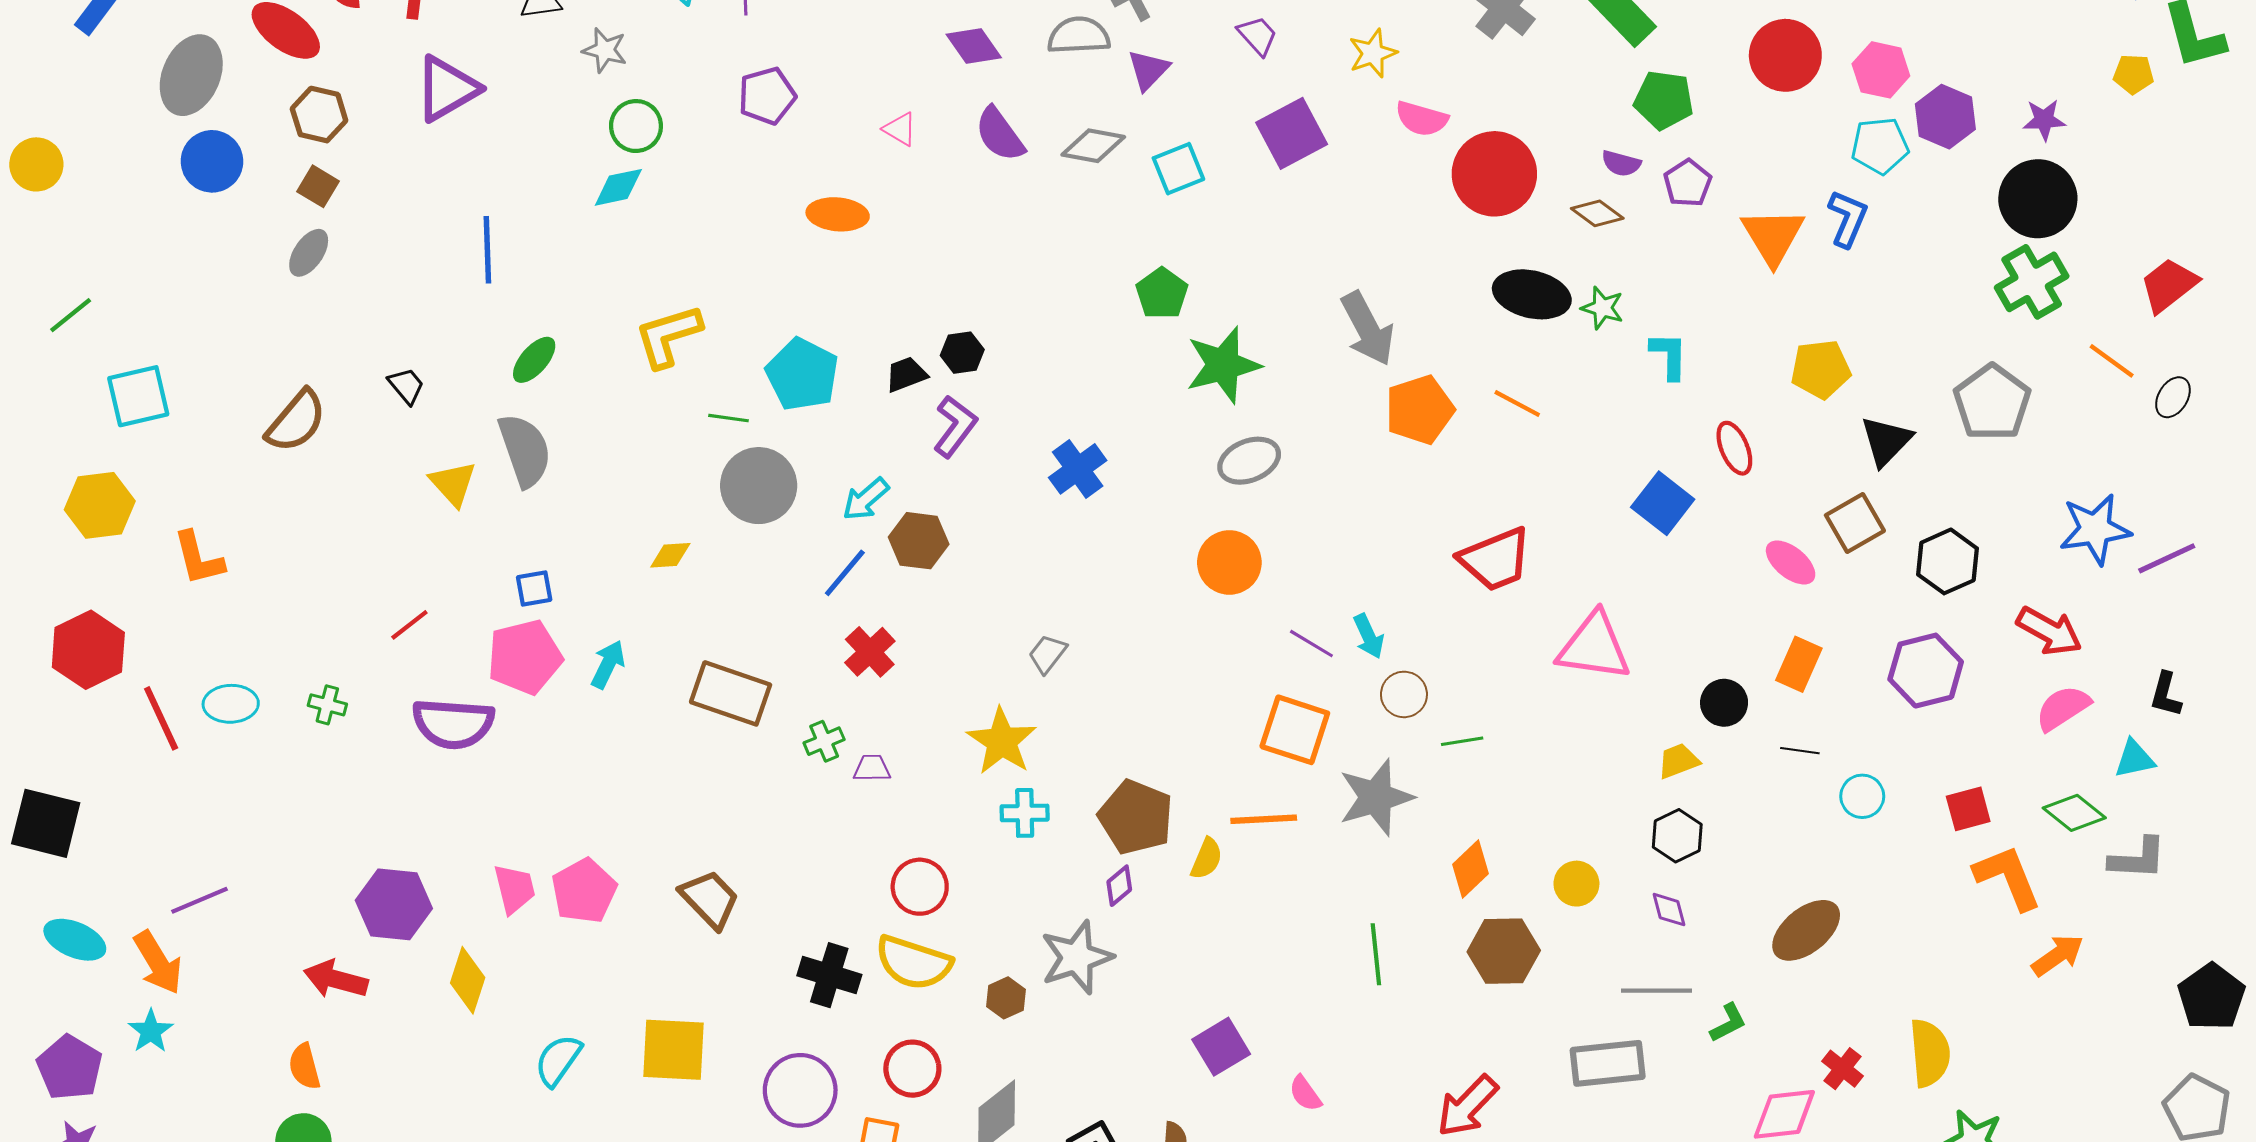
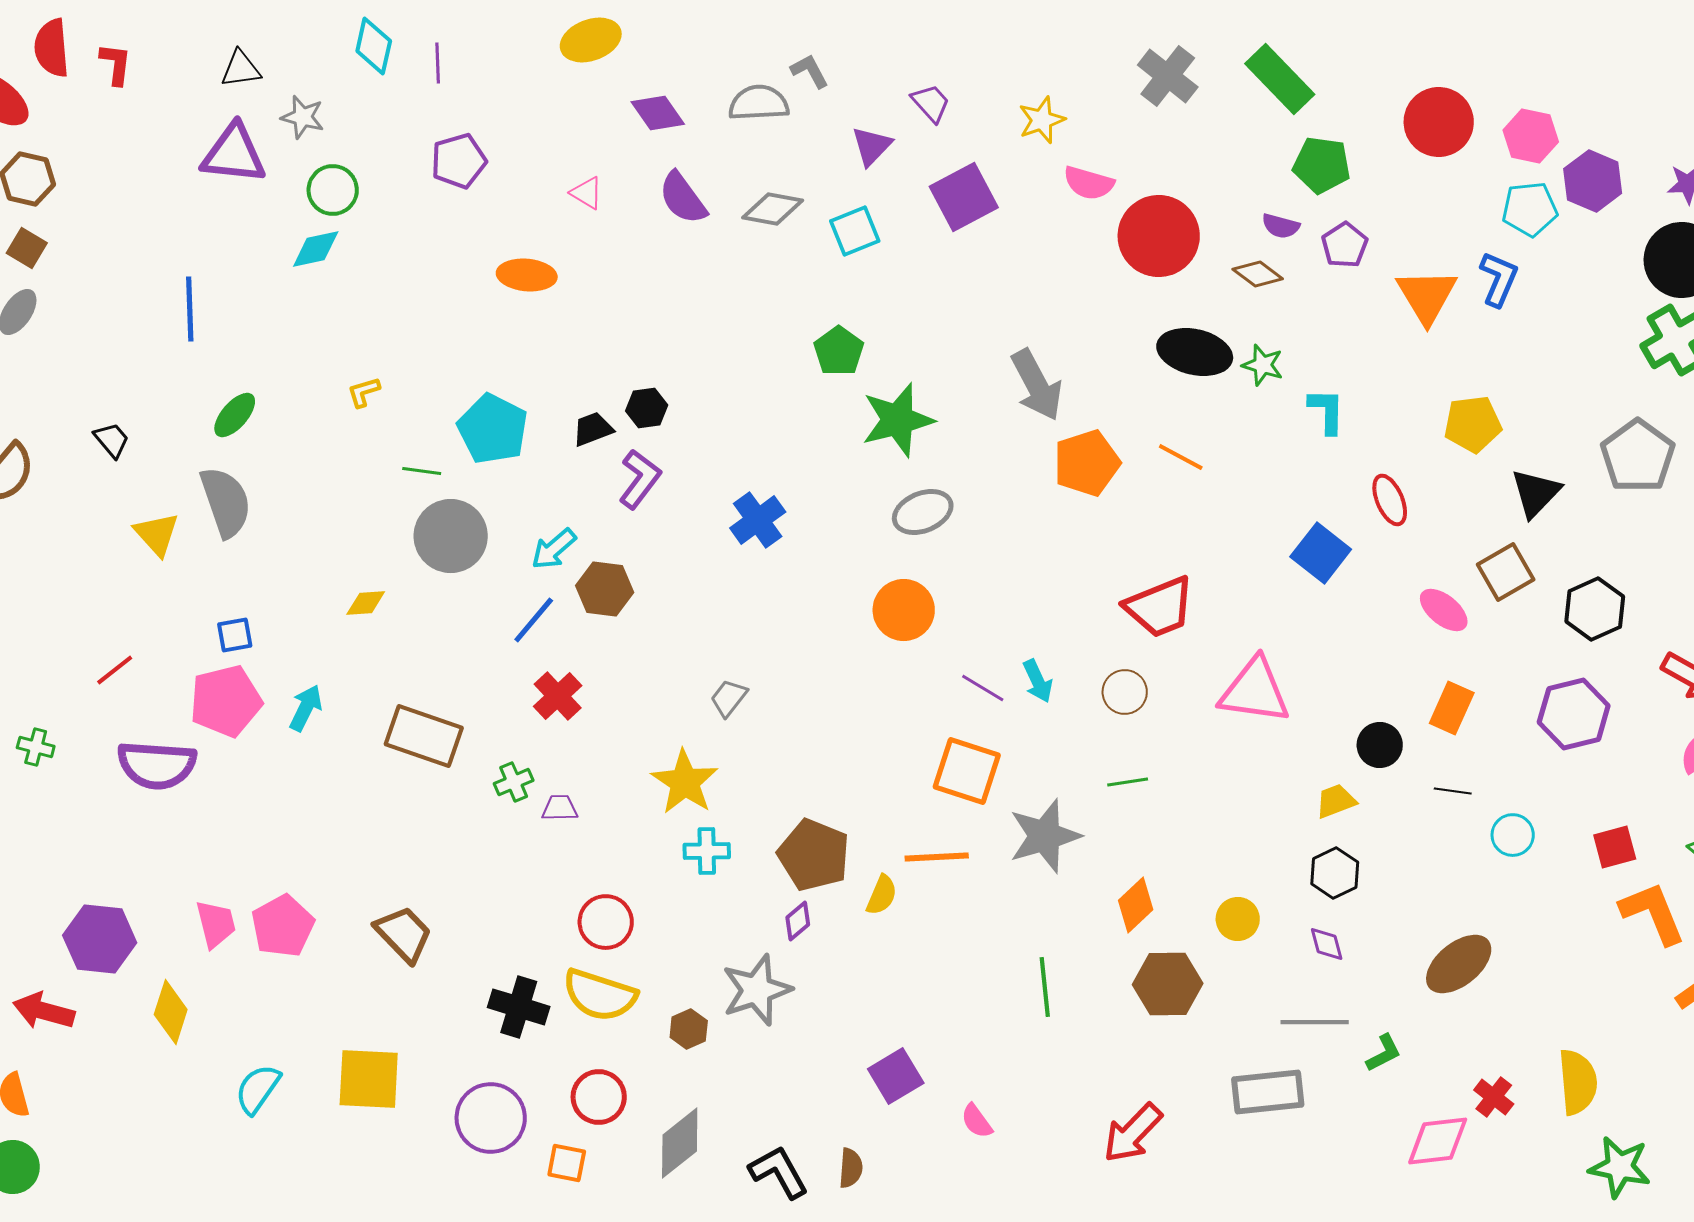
purple triangle: (1148, 70) -> (872, 146), moved
purple triangle: (447, 89) -> (234, 154), moved, turned 36
yellow L-shape: (668, 336) -> (364, 392), size x0.5
brown circle: (1404, 694) -> (1125, 692), moved

